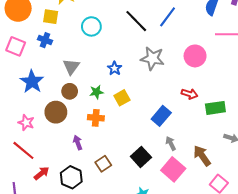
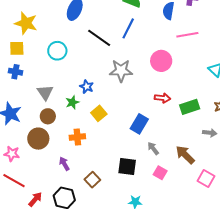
green star: (96, 92) -> (72, 102), moved
black square: (141, 157) -> (127, 166), turned -30
pink square: (173, 169) -> (160, 173), size x0.6

